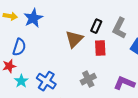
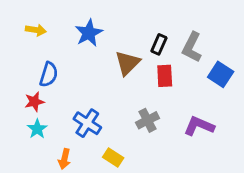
blue star: (33, 18) -> (89, 33), moved
cyan star: (21, 81) -> (37, 129), moved

